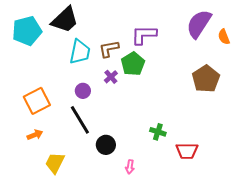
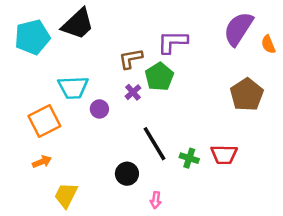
cyan trapezoid: (80, 52) -> (73, 87), moved, turned 76
black line: (80, 120) -> (155, 144), moved
red trapezoid: (187, 151) -> (224, 155), moved

